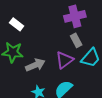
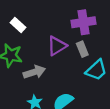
purple triangle: (64, 60) -> (57, 46), moved

